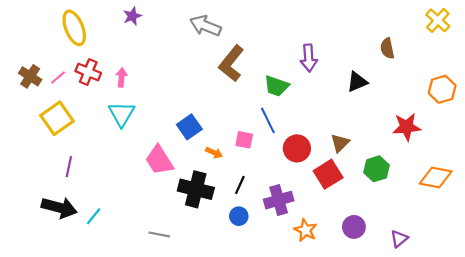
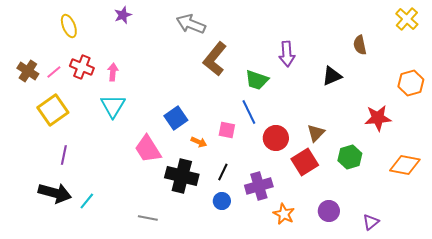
yellow ellipse: (74, 28) -> (69, 26), size x0.7

